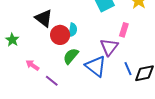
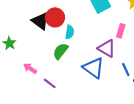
red circle: (60, 35) -> (55, 17), moved
purple triangle: (109, 47) -> (107, 48), turned -36
green semicircle: (71, 56) -> (60, 51), moved

